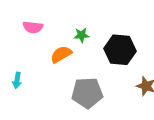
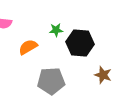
green star: (82, 35) -> (56, 30), moved

